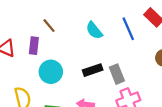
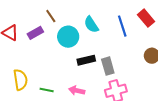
purple rectangle: (34, 46) -> (35, 33), turned 49
cyan circle: (51, 72) -> (68, 37), moved

